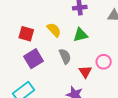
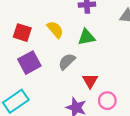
gray semicircle: (65, 56) -> (67, 61), turned -112
pink circle: (104, 62) -> (107, 101), moved

